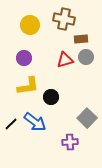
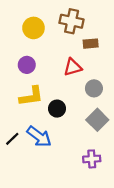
gray circle: (86, 57) -> (94, 88), moved
gray square: (87, 118) -> (97, 120), moved
purple cross: (70, 142) -> (92, 159), moved

